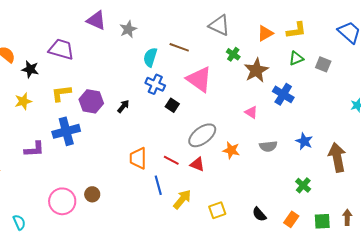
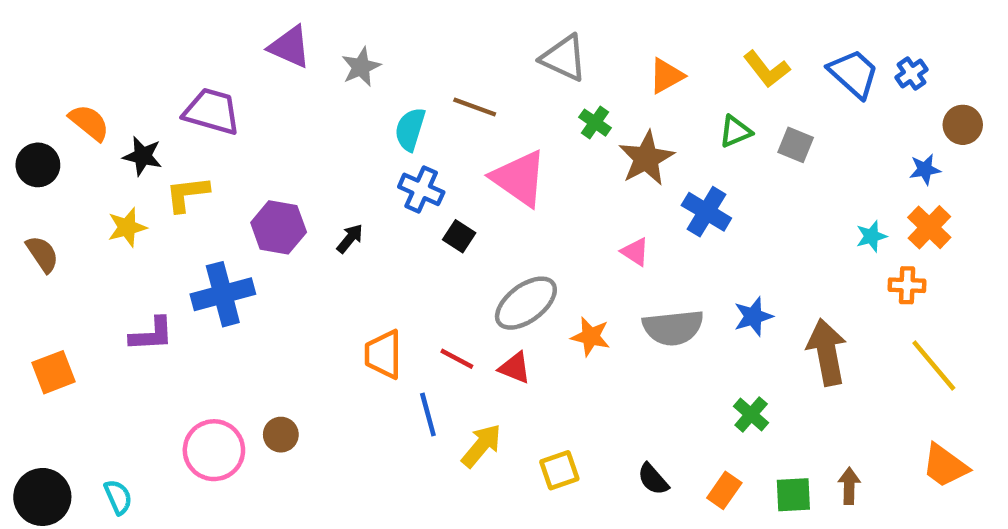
yellow L-shape: (296, 30) -> (767, 69), moved, turned 60
yellow L-shape: (61, 93) -> (187, 194), moved
blue star: (304, 141) -> (753, 316), turned 30
gray semicircle: (268, 146) -> (673, 328), size x1.5

